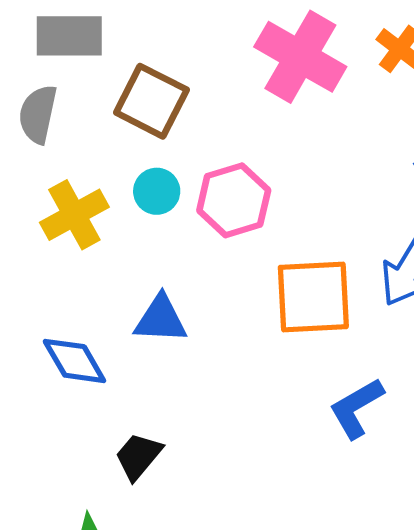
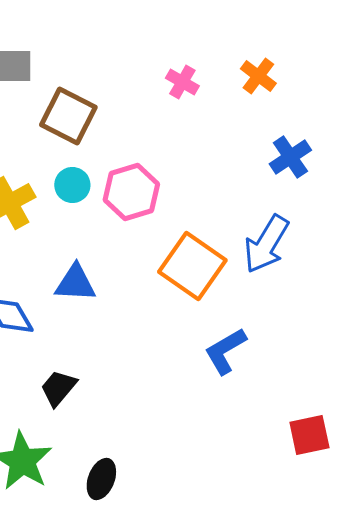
pink cross: (300, 57) -> (182, 82), size x0.5
orange square: (313, 297) -> (192, 266), turned 38

